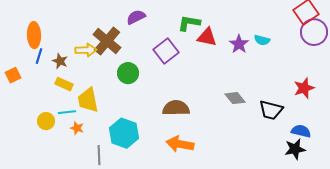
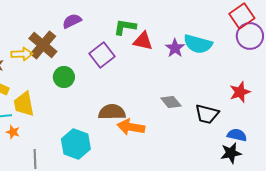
cyan semicircle: (262, 40) -> (198, 44), size x1.8
cyan hexagon: (124, 133) -> (76, 144), moved
orange arrow: (180, 144) -> (131, 127), moved

